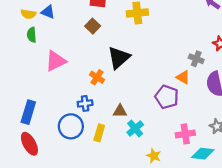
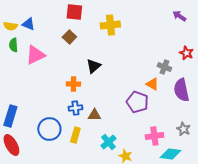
black triangle: (119, 58) -> (93, 66), size x0.7
pink triangle: (56, 61) -> (35, 55), moved
orange cross: (97, 77) -> (73, 84), turned -32
blue cross: (85, 103) -> (75, 108), moved
cyan cross: (135, 129) -> (108, 142), moved

